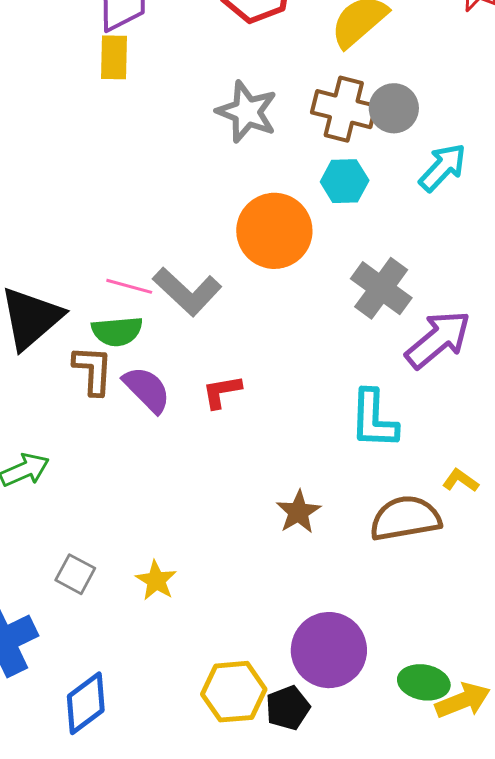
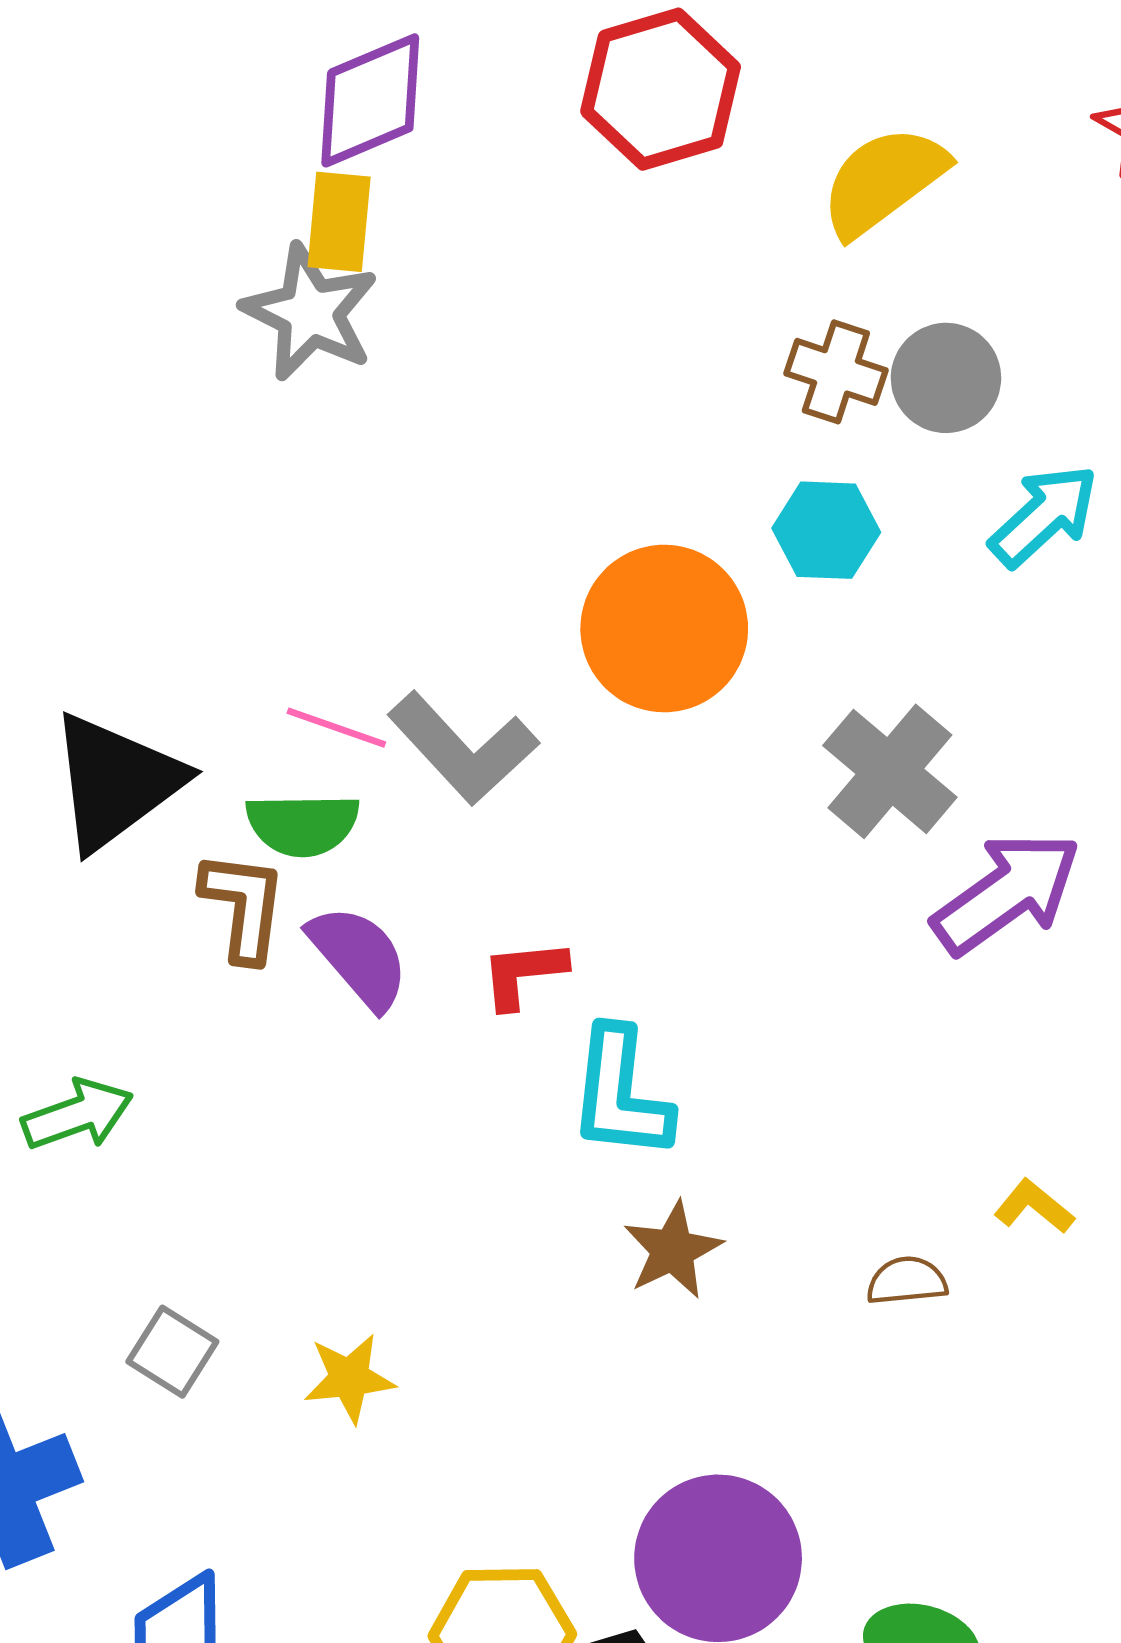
brown cross: (344, 109) -> (836, 372), size x0.7
gray star: (247, 112) -> (310, 312), moved
cyan L-shape: (374, 419) -> (620, 1094), moved
brown semicircle: (405, 518) -> (907, 1281), size x0.5
yellow star: (156, 580) -> (349, 1378), turned 30

